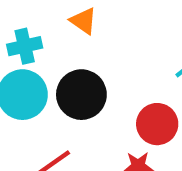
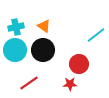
orange triangle: (84, 21) -> (44, 26), moved

